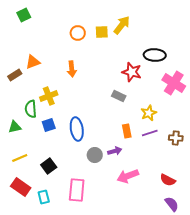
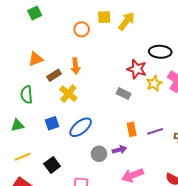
green square: (24, 15) -> (35, 13), moved
yellow square: (102, 32) -> (104, 17), moved
brown rectangle: (15, 75) -> (54, 75), moved
yellow cross: (49, 96) -> (68, 94), moved, turned -30
green semicircle: (31, 109) -> (27, 95), moved
yellow star: (149, 113) -> (154, 83), moved
blue ellipse: (77, 129) -> (81, 127), turned 60

